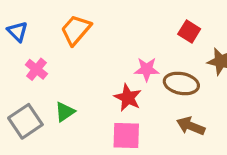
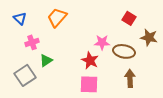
pink cross: (36, 69) -> (32, 42), turned 32
green triangle: (65, 112) -> (46, 60), moved
brown arrow: (191, 126) -> (130, 78), turned 66

